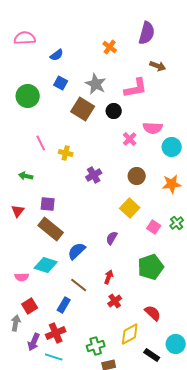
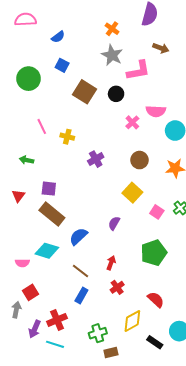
gray star: (96, 84) -> (112, 55), moved
blue rectangle: (64, 305) -> (81, 295), moved

